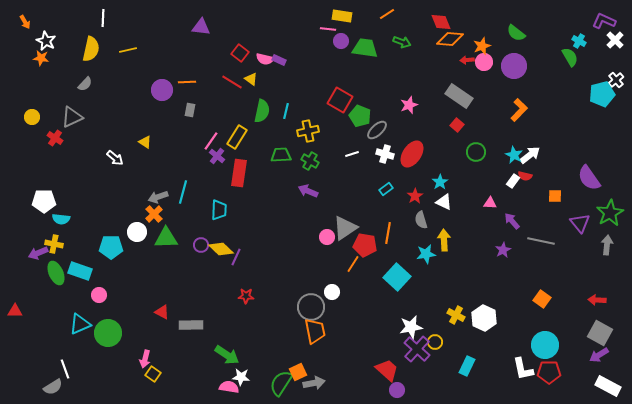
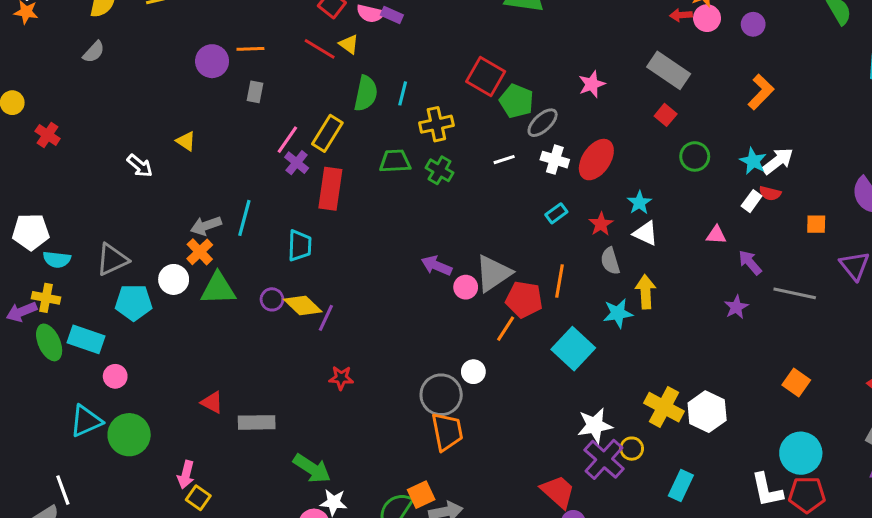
purple circle: (514, 66) -> (753, 24), size x0.6
gray triangle: (72, 117) -> (112, 259), moved
purple arrow: (308, 191) -> (436, 266), moved
yellow cross: (456, 315) -> (664, 407), size x1.4

